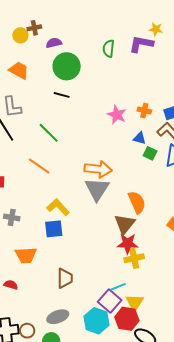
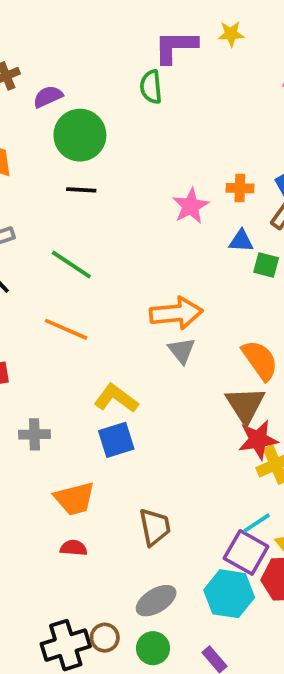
purple L-shape: (141, 44) -> (176, 47), moved
pink star: (117, 115) -> (191, 206), turned 30
gray triangle: (97, 189) -> (182, 351), size x0.6
red semicircle: (11, 285) -> (74, 548), moved

